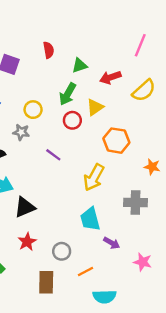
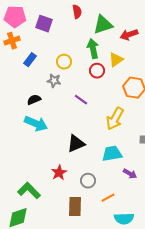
green triangle: (79, 66) -> (103, 25), size x1.5
green arrow: (68, 94) -> (93, 49), turned 138
black triangle: (25, 207) -> (76, 144), moved
cyan trapezoid: (90, 219) -> (112, 154), turned 95

